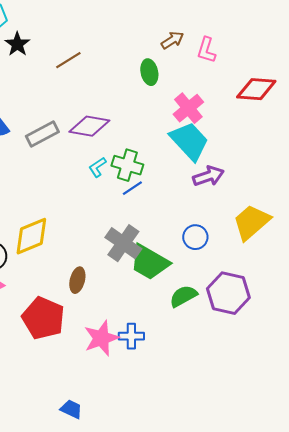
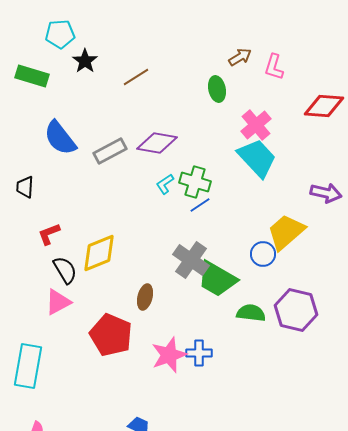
purple arrow: (208, 176) -> (326, 193), moved, turned 32
yellow trapezoid: (251, 222) -> (286, 232), moved
green semicircle: (183, 296) -> (251, 313), turned 36

